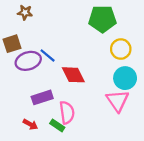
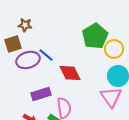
brown star: (25, 12) -> (25, 25), moved
green pentagon: (102, 19) -> (95, 36), moved, turned -30

